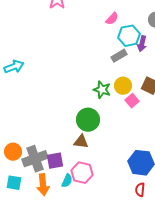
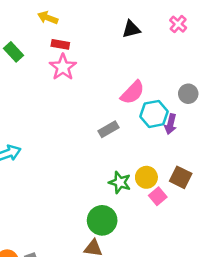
pink semicircle: (112, 19) -> (133, 92), size x1.5
gray rectangle: (119, 56) -> (108, 129), moved

